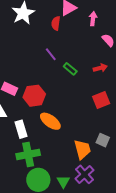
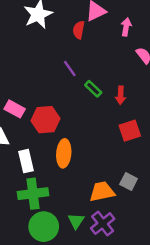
red arrow: (100, 68) -> (121, 95), moved, turned 104
orange ellipse: (50, 121) -> (64, 153), turned 55
orange trapezoid: (82, 149) -> (102, 192), turned -90
green triangle: (63, 182) -> (76, 221), moved

